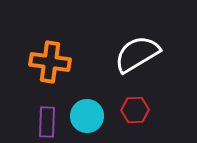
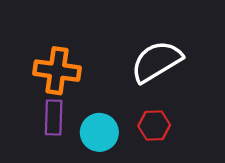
purple rectangle: (47, 122) -> (54, 118), moved

